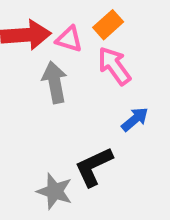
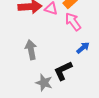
gray arrow: (55, 82) -> (31, 50), moved

